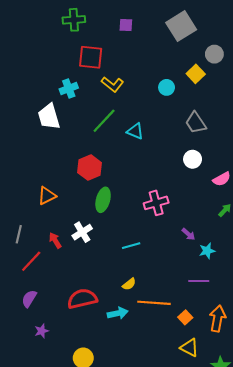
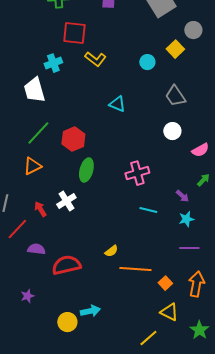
green line: (104, 121) -> (38, 133), moved
purple arrow: (188, 234) -> (182, 196), moved
cyan line: (131, 246) -> (148, 210), moved, turned 30
purple line: (199, 281) -> (189, 248), moved
purple semicircle: (29, 299) -> (36, 249), moved, turned 66
cyan arrow: (118, 313) -> (90, 311), moved

